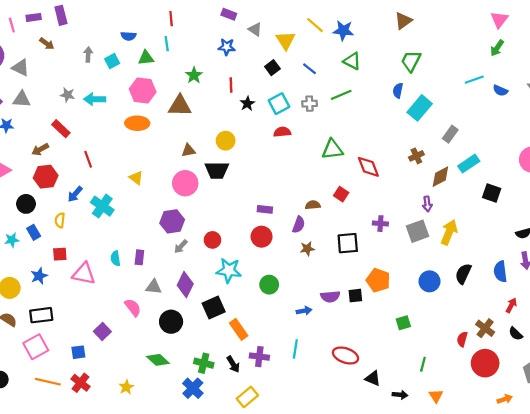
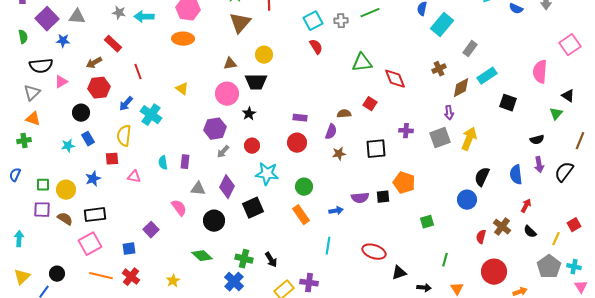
black star: (247, 104) -> (249, 114), moved
brown triangle: (180, 106) -> (240, 23), moved, turned -50
red semicircle: (282, 132) -> (316, 47), turned 63
yellow semicircle: (60, 220) -> (124, 136), moved, size x1.5
pink triangle: (84, 274) -> (134, 177), size x0.6
blue circle: (429, 281) -> (467, 200), moved
orange rectangle: (239, 329) -> (301, 215), moved
purple cross: (259, 357) -> (309, 283), moved
red circle: (485, 363) -> (494, 272), moved
black triangle: (373, 378) -> (399, 273), turned -42

